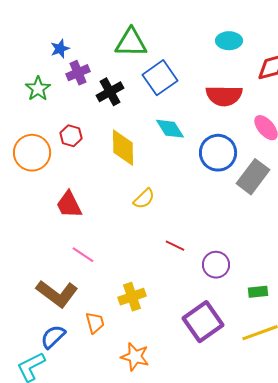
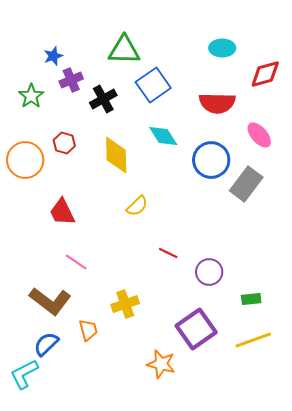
orange star: (135, 357) -> (161, 364), moved

